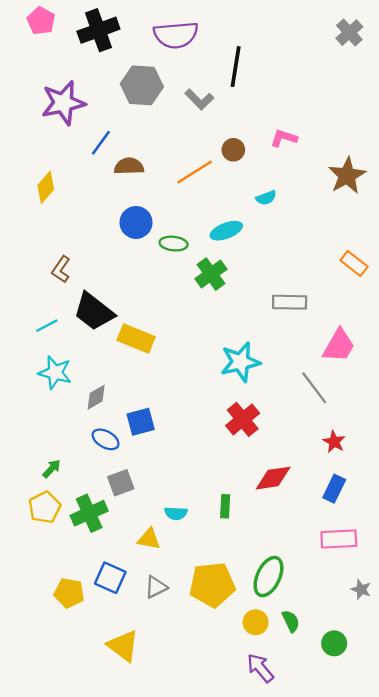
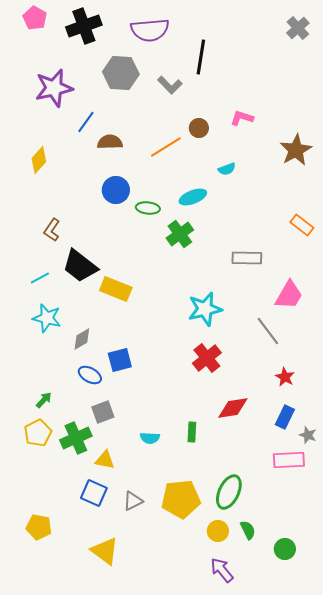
yellow triangle: (149, 539) -> (105, 460), moved
gray star: (361, 589) -> (308, 435), moved
yellow pentagon: (69, 593) -> (39, 527), moved

